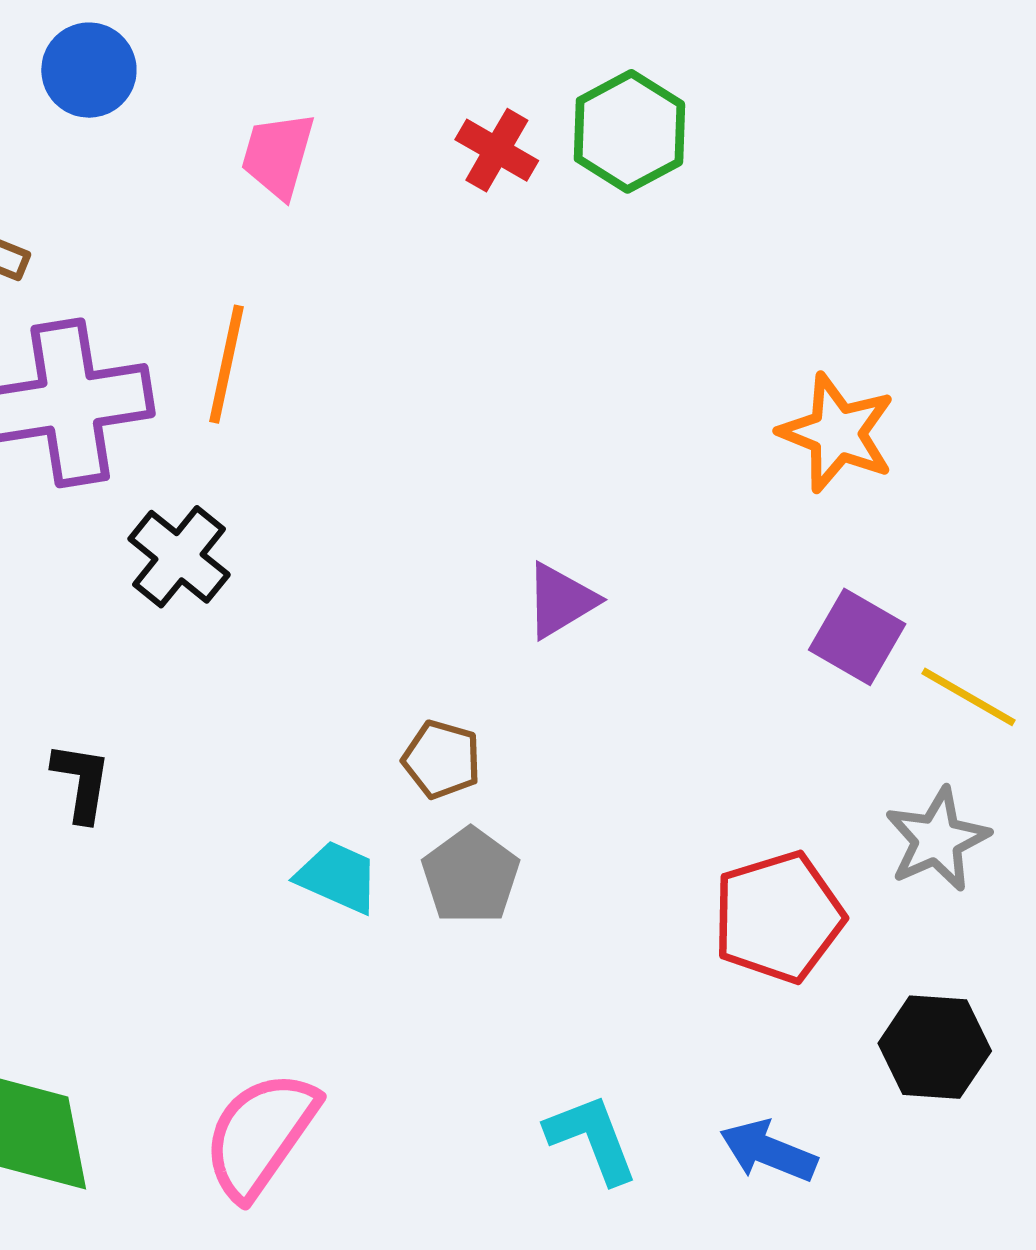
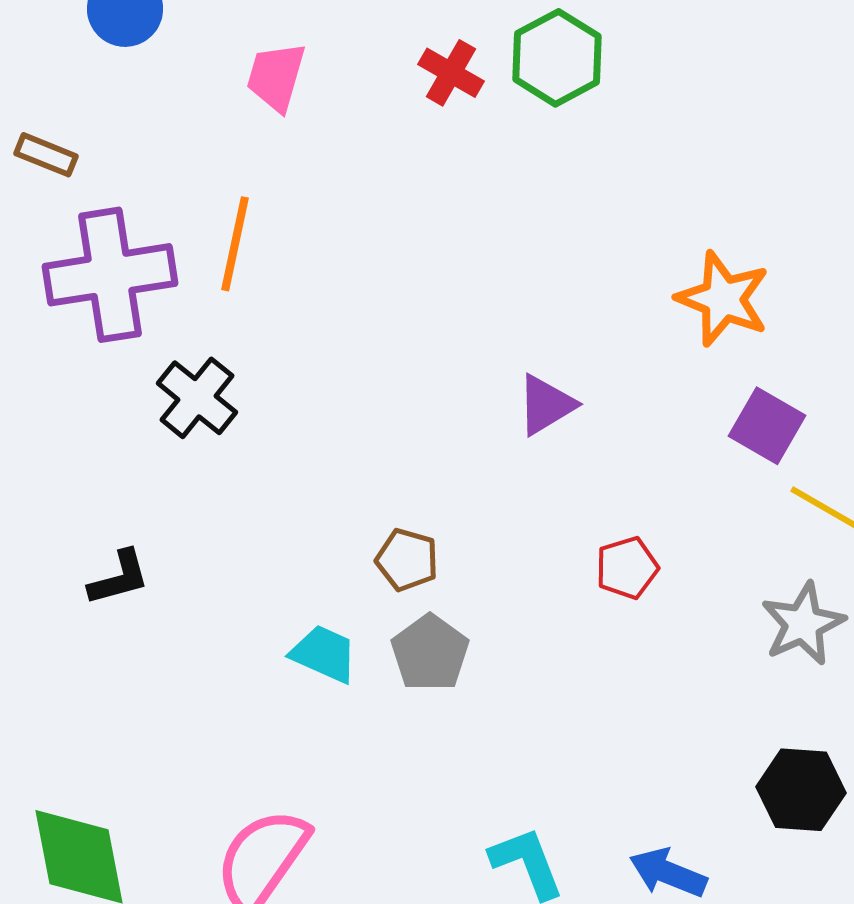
purple triangle: (561, 601) -> (546, 405), moved
purple square: (857, 637) -> (767, 426), moved
black L-shape: (81, 782) -> (119, 578), turned 66
red pentagon: (778, 917) -> (627, 568), moved, size x0.6

